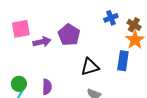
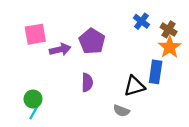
blue cross: (111, 18) -> (141, 21), turned -32
black triangle: (90, 67) -> (134, 86), moved
purple semicircle: (47, 87) -> (87, 82), moved

